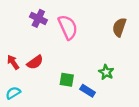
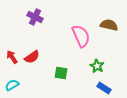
pink semicircle: (68, 27) -> (81, 36), moved
brown semicircle: (119, 27) -> (109, 25), turned 84
blue rectangle: (88, 91) -> (104, 88), moved

